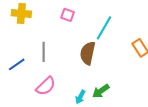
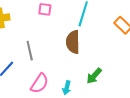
cyan arrow: (80, 97) -> (67, 88), moved

